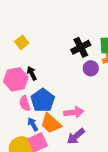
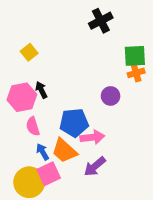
black cross: (81, 47) -> (101, 21), moved
purple circle: (91, 68) -> (111, 96), moved
blue pentagon: (43, 100) -> (74, 123), moved, turned 30

